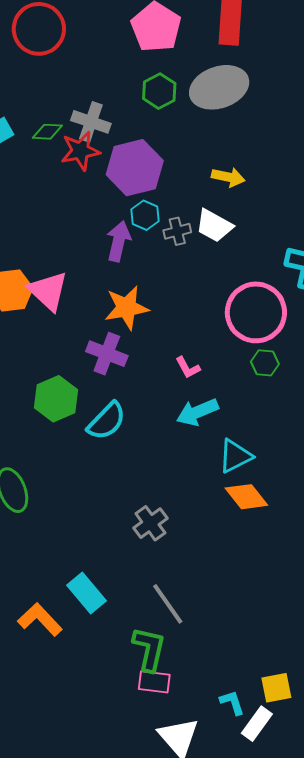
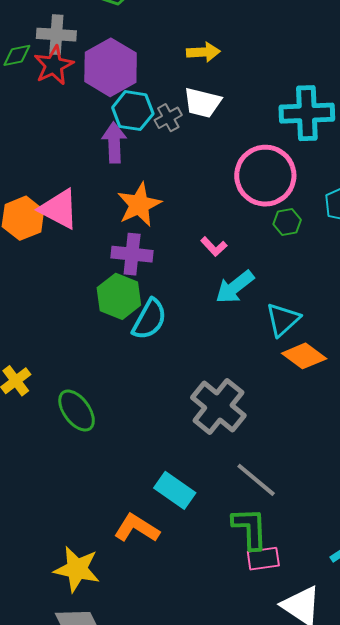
cyan hexagon: (145, 215) -> (133, 111), size x1.4
green hexagon: (56, 399) -> (119, 296), moved
gray cross: (150, 523) -> (218, 406), size x1.6

